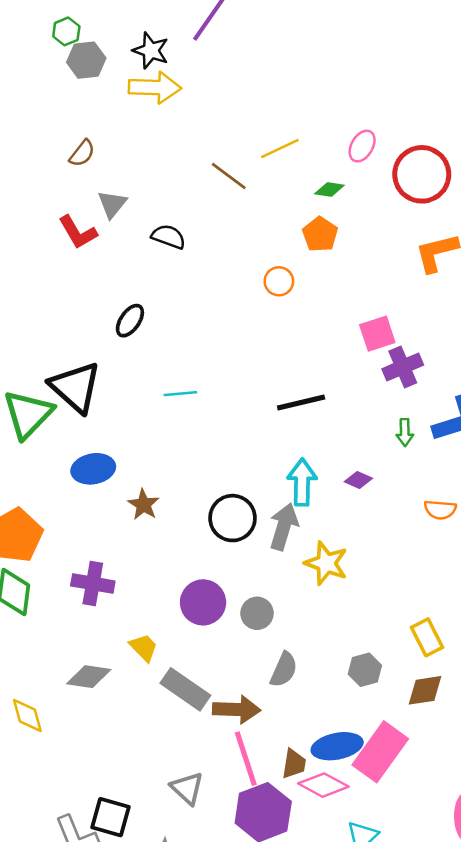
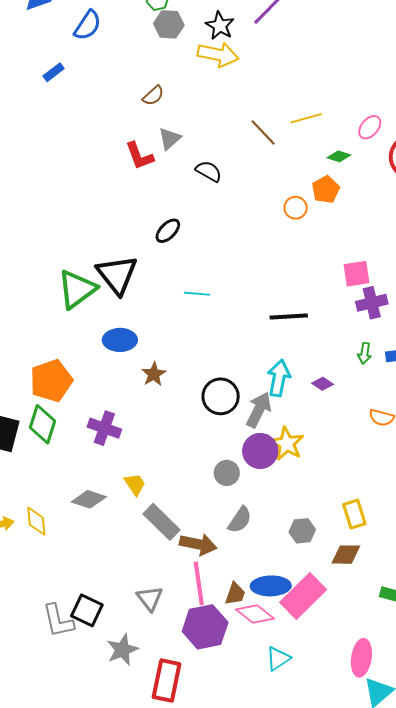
orange circle: (279, 281) -> (296, 208), moved
purple circle: (203, 602) -> (260, 451), moved

